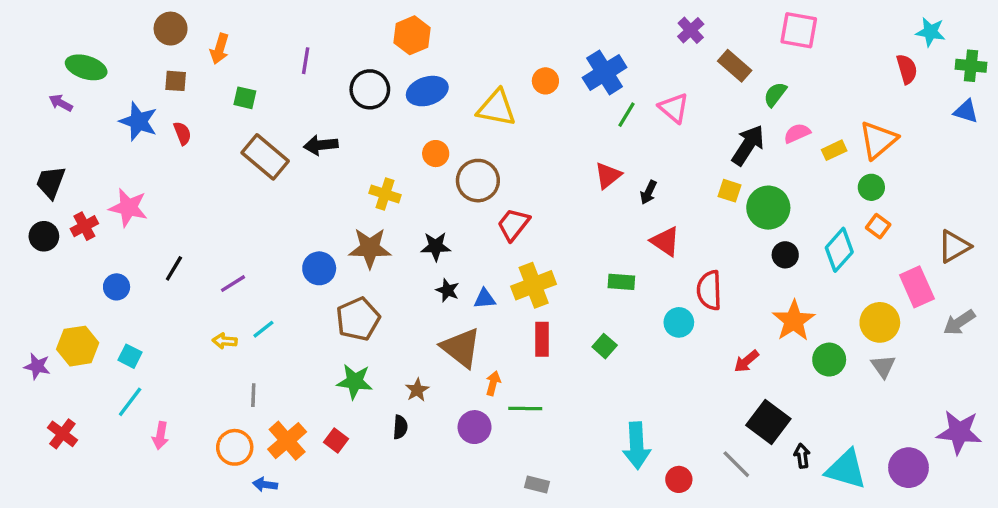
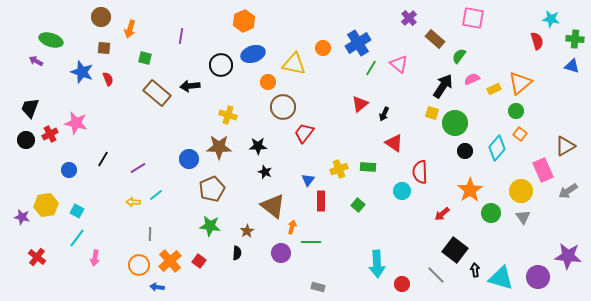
black circle: (370, 89) -> (221, 65), moved
orange circle: (436, 154) -> (268, 82), moved
yellow cross: (534, 285) -> (339, 169), moved, size x0.7
blue triangle: (485, 299) -> (308, 180), moved, turned -48

